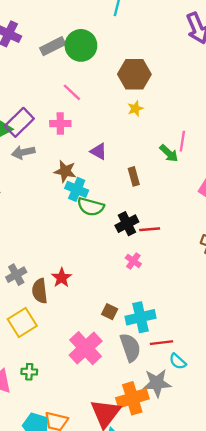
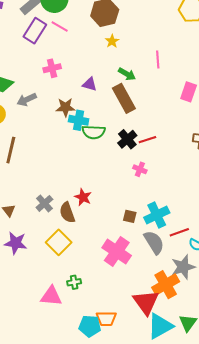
pink line: (72, 92) -> (60, 27), moved
purple rectangle: (19, 122) -> (35, 31), moved
green arrow: (169, 153) -> (127, 74), moved
brown rectangle: (134, 176) -> (124, 98), size x1.8

